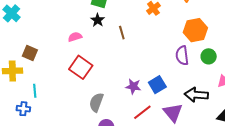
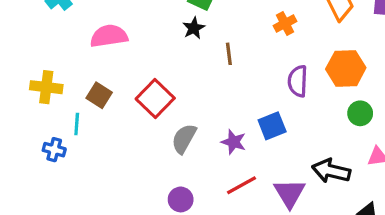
pink semicircle: (75, 37) -> (109, 36), moved, size x1.6
brown square: (30, 53) -> (99, 95), moved
purple semicircle: (182, 55) -> (298, 81), moved
blue square: (157, 85) -> (272, 126), moved
gray semicircle: (96, 102) -> (184, 139), moved

